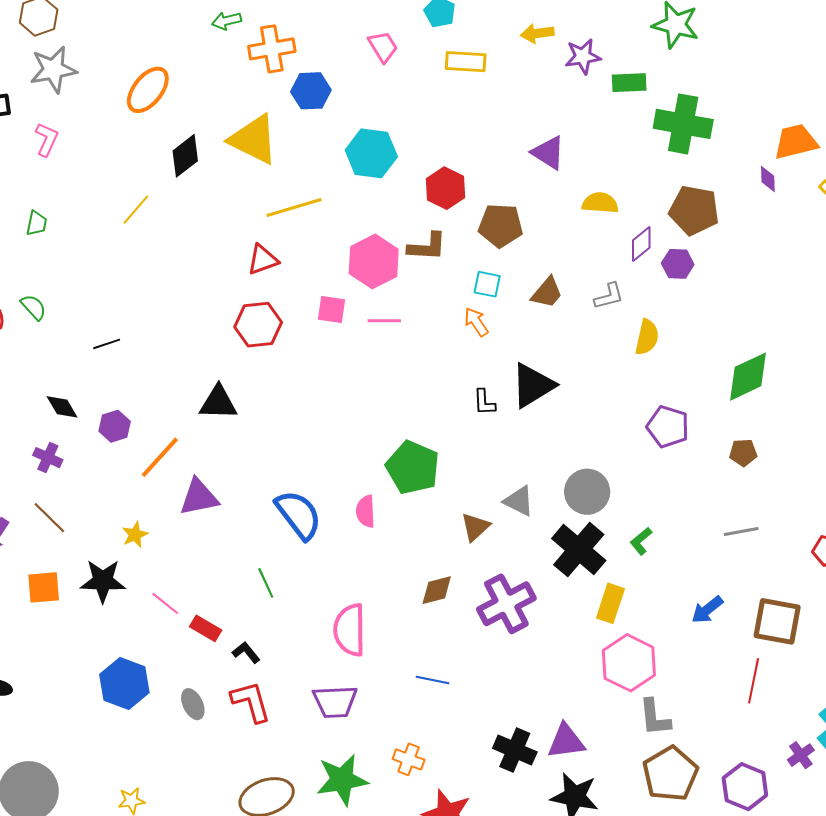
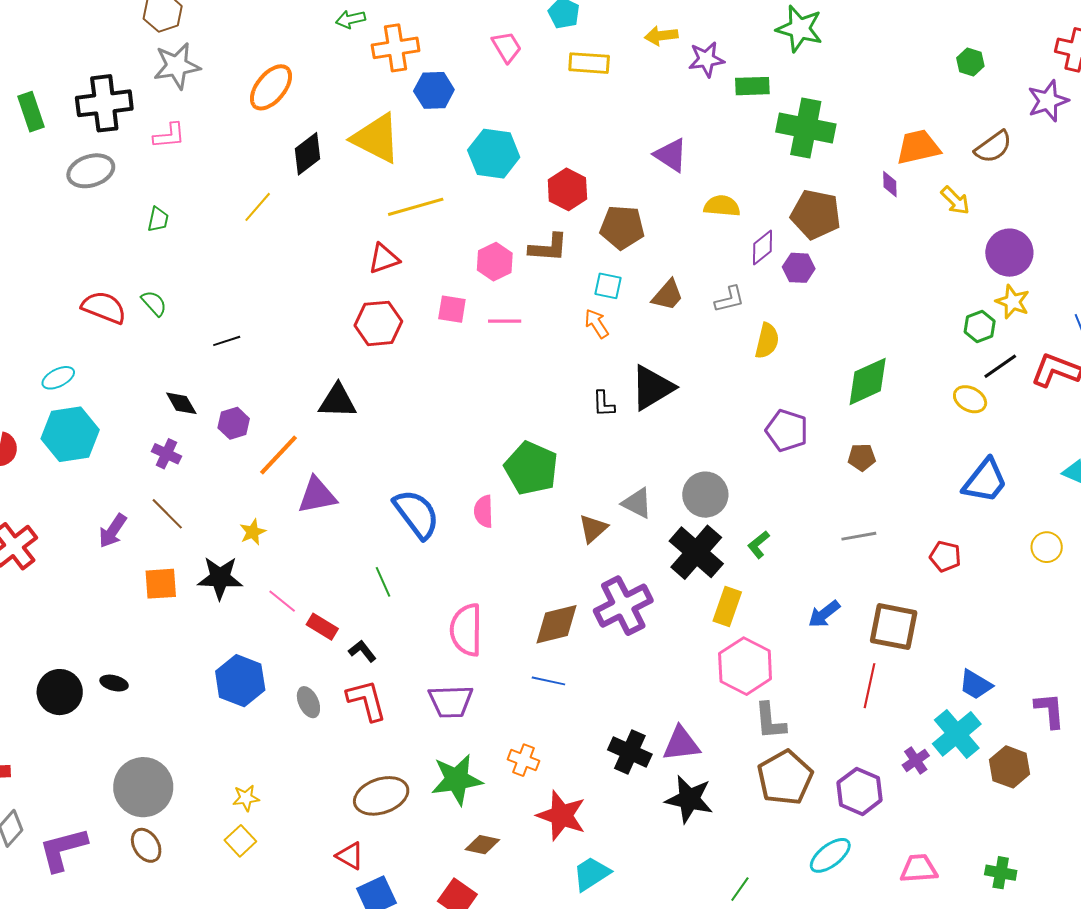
pink L-shape: (47, 139) -> (169, 136), turned 60
pink hexagon: (374, 261) -> (495, 262), size x0.7
brown diamond: (437, 590) -> (557, 624), moved, size x1.4

